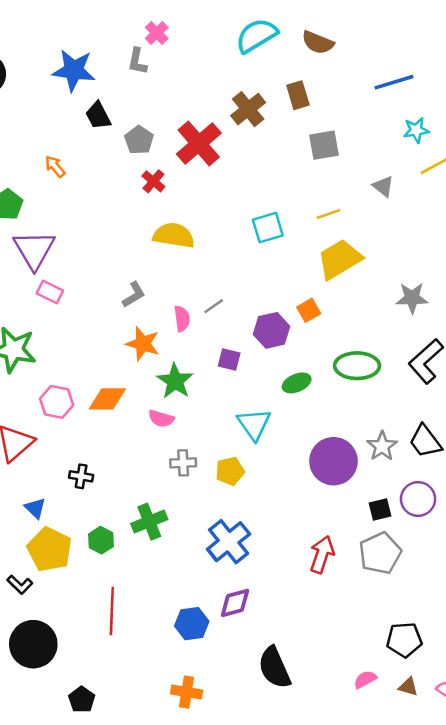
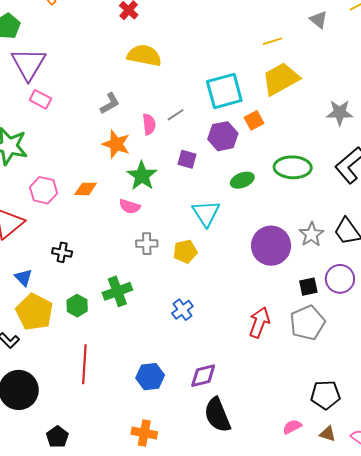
cyan square: (268, 228) -> (224, 91), moved, size x1.4
orange diamond: (107, 399) -> (86, 189), size x0.7
blue cross: (229, 542) -> (182, 310), size x0.6
purple diamond: (235, 603) -> (203, 376), moved

